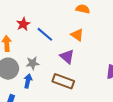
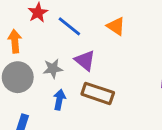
purple triangle: (67, 57) -> (85, 60), moved
blue arrow: (28, 81) -> (59, 100), moved

